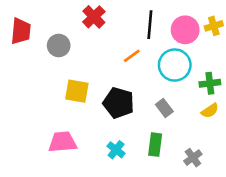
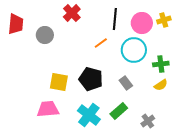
yellow square: (77, 91) -> (59, 82), moved
green rectangle: (155, 145) -> (119, 111), turned 42
cyan cross: (116, 150) -> (89, 115), size x1.6

